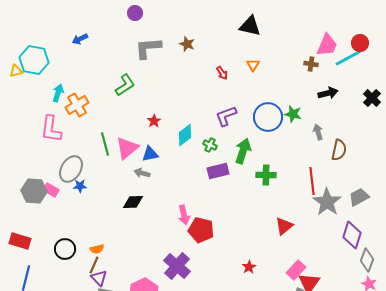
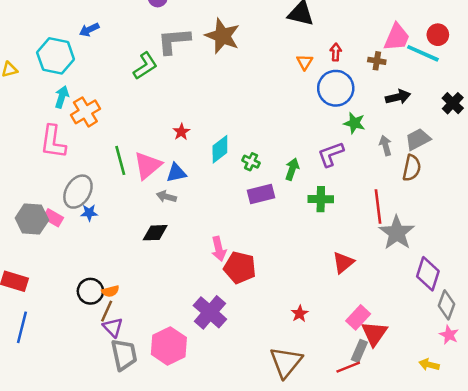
brown star: (187, 44) -> (222, 36), size x1.8
cyan line: (348, 58) -> (423, 53), turned 52
cyan hexagon: (34, 60) -> (56, 56), moved
red arrow: (222, 73) -> (336, 52), moved, turned -144
green L-shape: (125, 85) -> (145, 66), moved
purple L-shape: (226, 116) -> (331, 154), moved
blue circle: (268, 117) -> (336, 88), moved
green arrow: (243, 151) -> (292, 169), size x0.7
gray trapezoid: (359, 197) -> (418, 139), moved
black circle: (65, 249) -> (90, 291), moved

